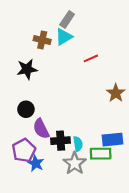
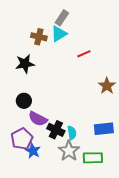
purple semicircle: (41, 129) -> (38, 119), turned -36
black cross: (61, 141) -> (56, 130), turned 30
green rectangle: (101, 154) -> (93, 158), moved

